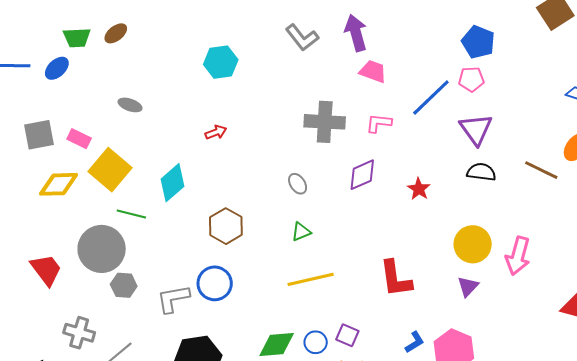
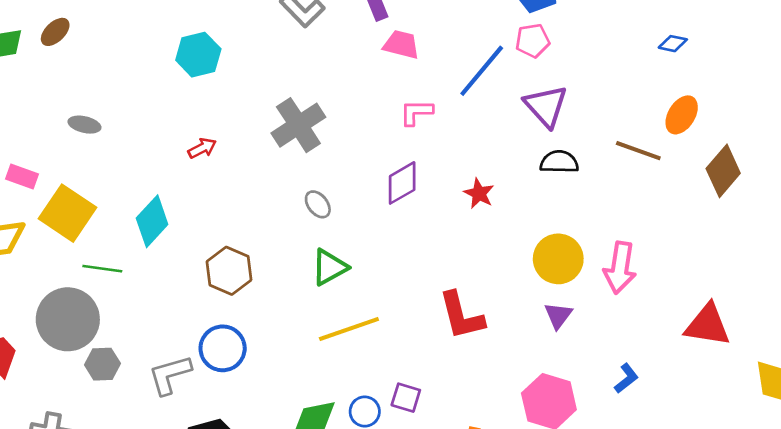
gray cross: (325, 122) -> (298, 125), moved, turned -30
green triangle: (301, 232) -> (329, 267), size x1.4
blue L-shape: (415, 342) -> (626, 378), moved

